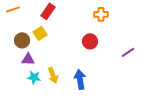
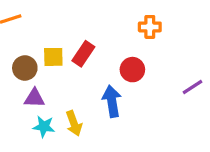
red rectangle: (48, 11) -> (83, 54), moved
yellow square: (40, 33) -> (53, 57), turned 32
blue arrow: (80, 79) -> (112, 101), moved

